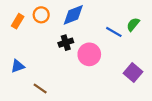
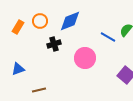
black cross: (66, 43) -> (54, 44), moved
brown line: (40, 89) -> (39, 90), turned -48

